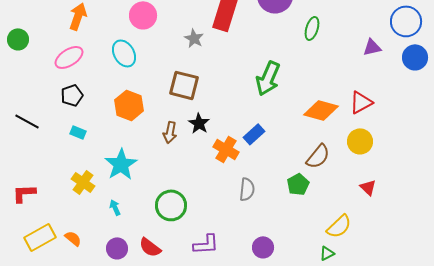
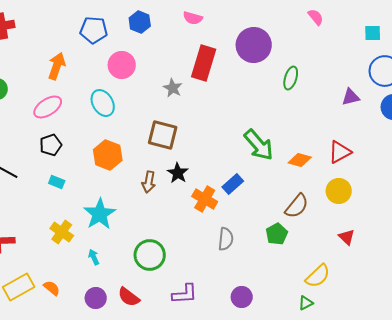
green arrow: (268, 78) -> (259, 145), moved, turned -64
orange diamond: (321, 110) -> (300, 160), size x0.7

